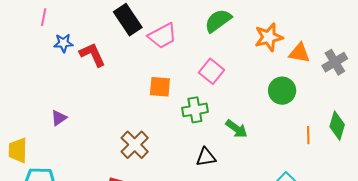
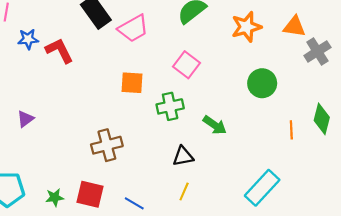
orange triangle: (299, 53) -> (294, 27), moved
brown cross: (135, 145) -> (107, 145), turned 32

